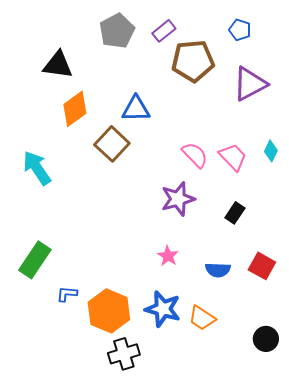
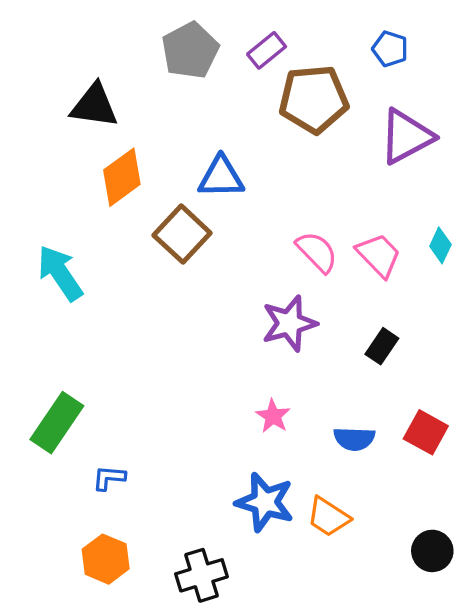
orange hexagon: (109, 311) -> (106, 559), moved, size x0.7

